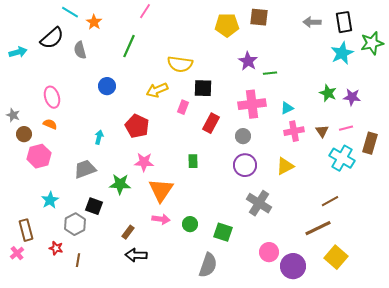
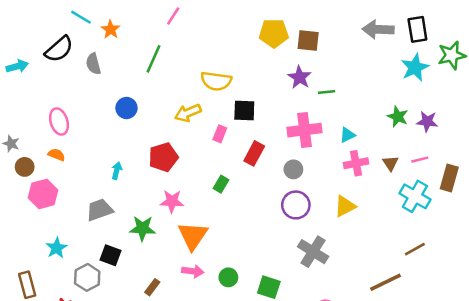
brown square: (259, 17) -> (308, 41), moved
gray arrow: (312, 22) -> (378, 29), size x1.4
red pentagon: (137, 126) -> (163, 157), turned 30
green rectangle: (193, 161) -> (221, 184), moved, turned 32
brown line: (330, 201) -> (415, 249), moved

